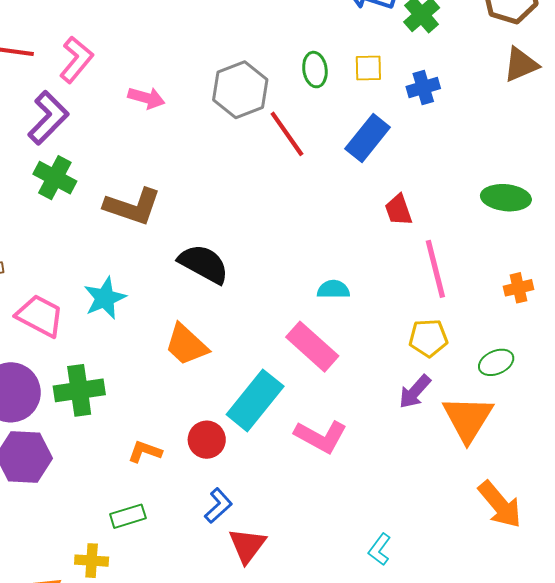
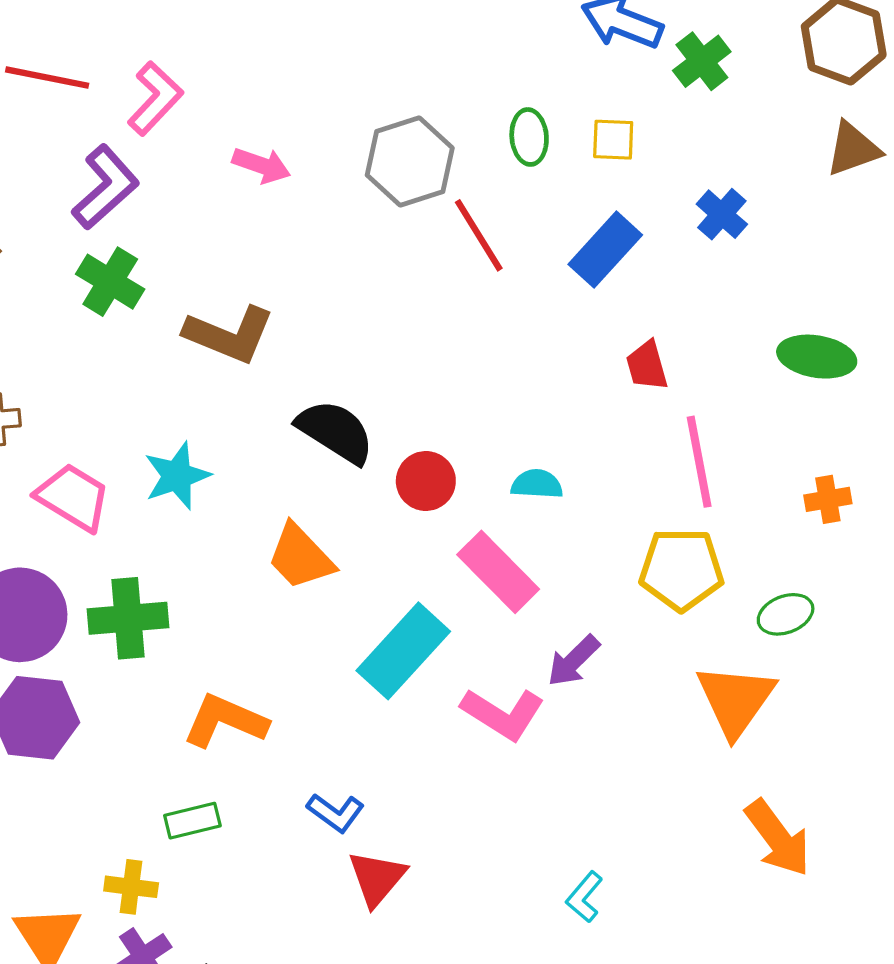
blue cross: (423, 87) -> (722, 214), moved, turned -36
yellow pentagon: (428, 338) -> (681, 569), size x1.4
purple arrow: (415, 392) -> (573, 661), moved
red circle: (207, 440) -> (426, 481), moved
orange L-shape: (145, 452) -> (225, 721), size x1.6
blue L-shape: (218, 506) -> (336, 813), turned 75

